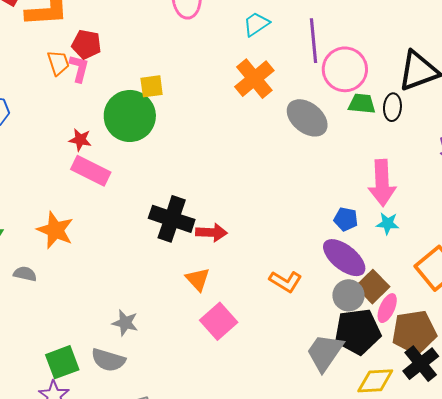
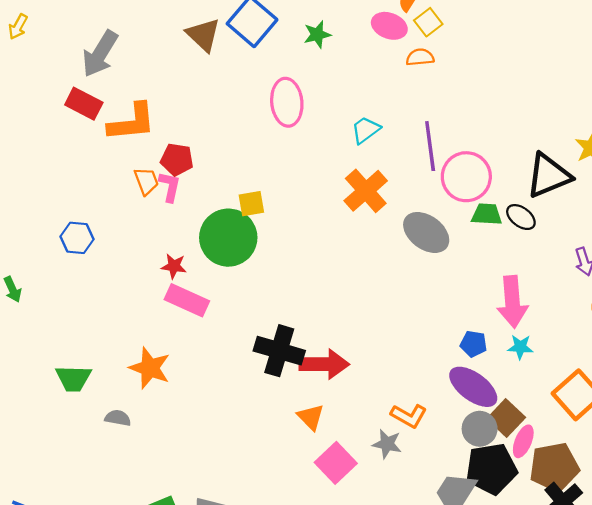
black ellipse: (392, 107) -> (521, 217), turned -56
red arrow: (211, 232) -> (324, 364), size x1.4
gray star: (125, 323) -> (387, 444), moved

